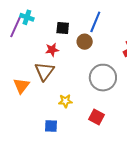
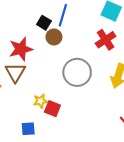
black square: (63, 28) -> (44, 23), moved, turned 32
red star: (52, 50) -> (21, 49), size x1.6
red square: (96, 117) -> (52, 109), moved

